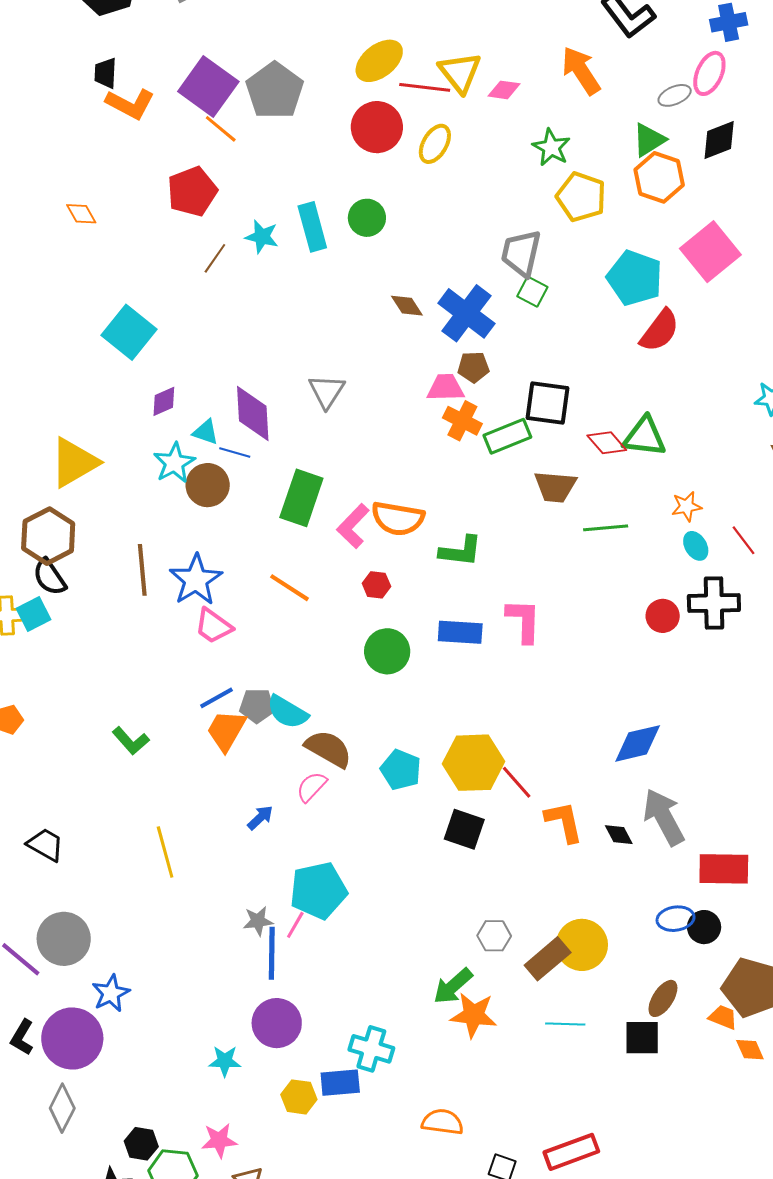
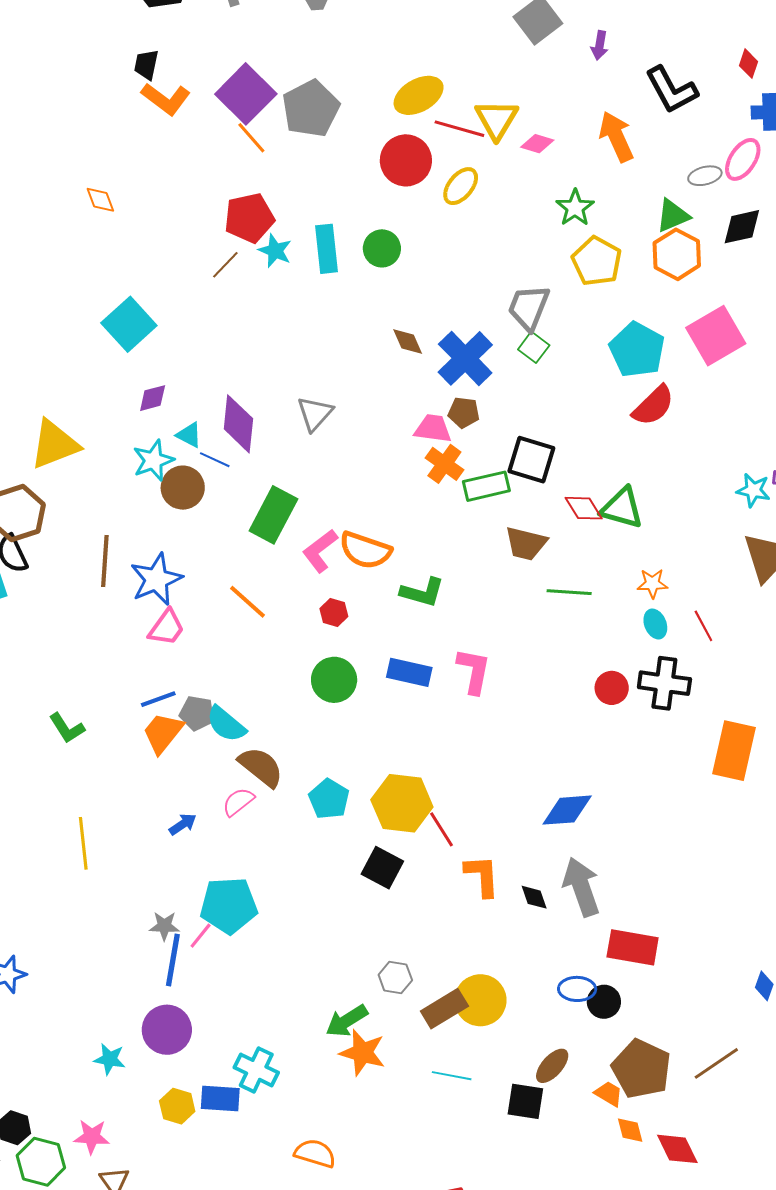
red pentagon: (192, 191) -> (249, 218), moved
pink trapezoid: (213, 626) -> (166, 628), turned -99

